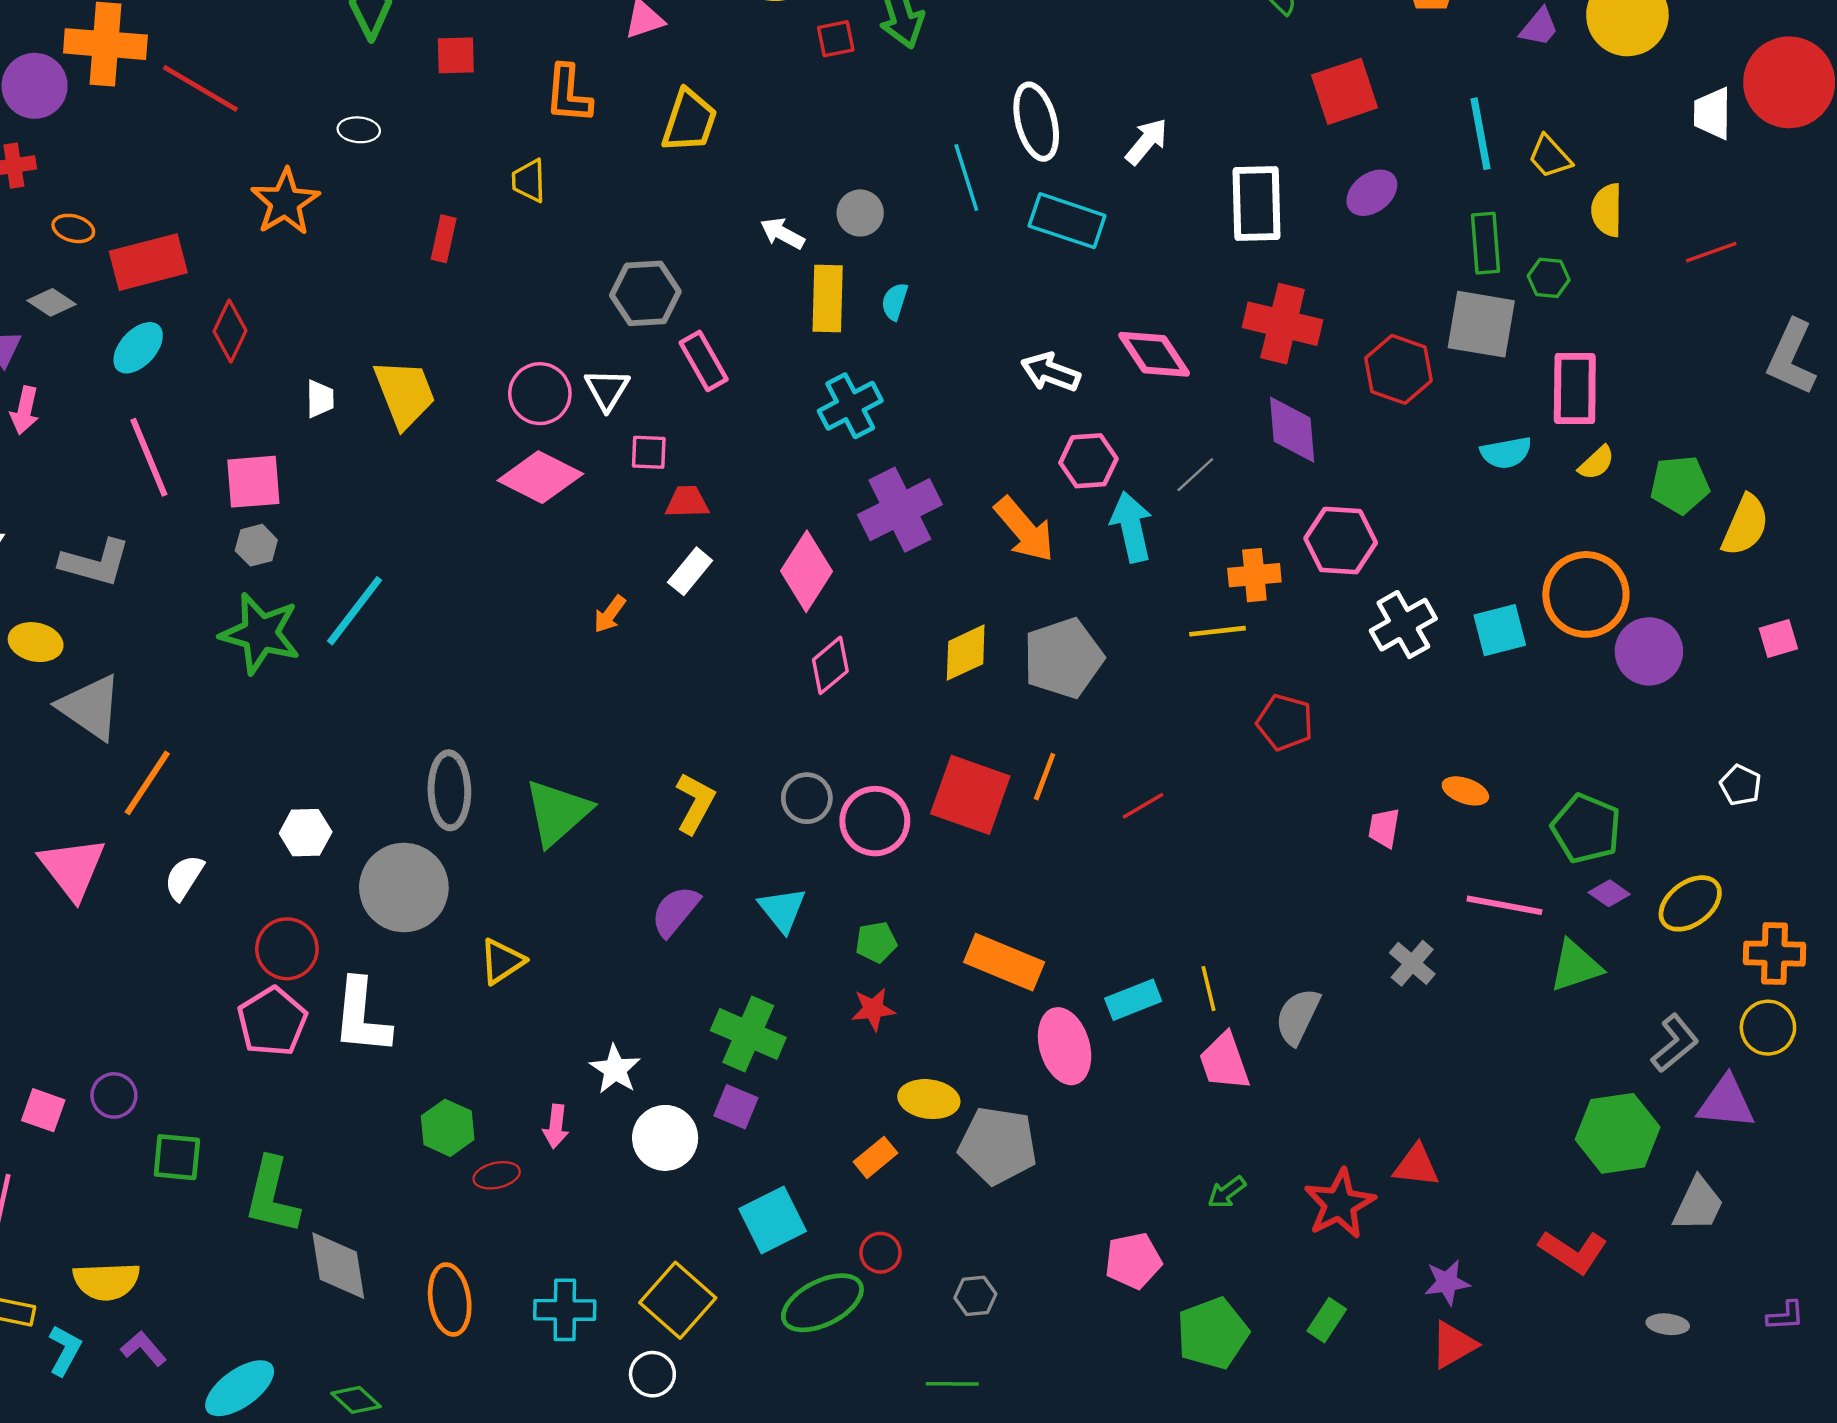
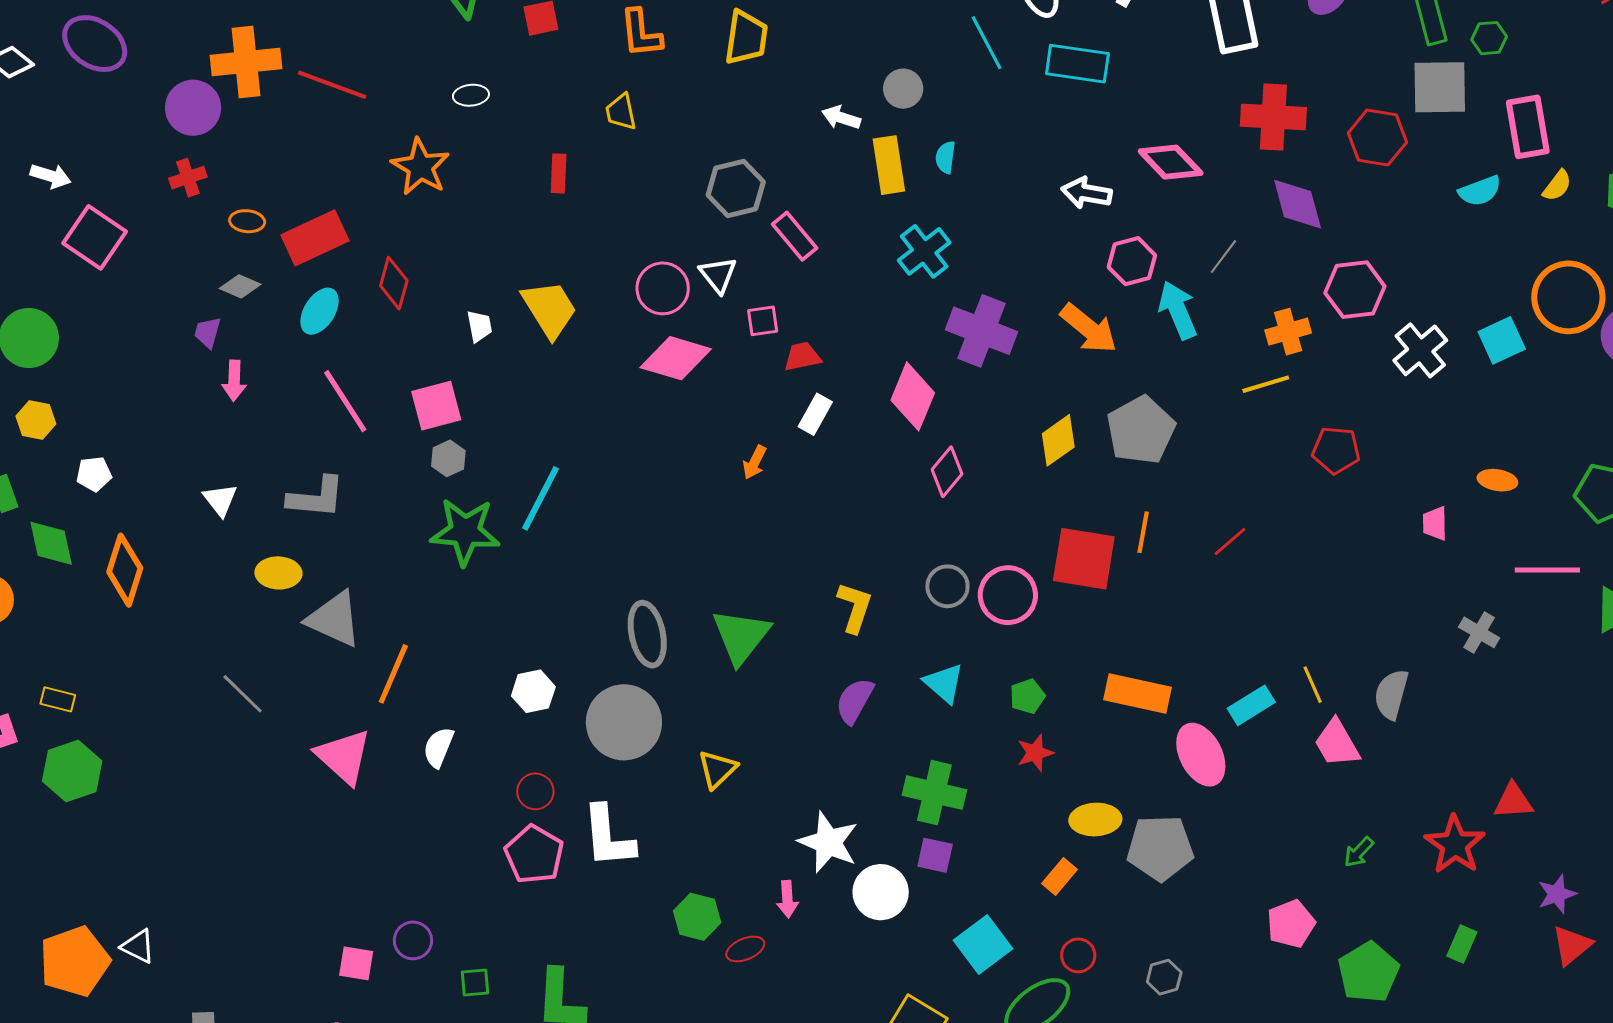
purple cross: (900, 510) -> (982, 331), turned -32
red circle: (287, 949) -> (535, 791), size x0.7
white star: (615, 1069) -> (828, 842), size x1.4
green square: (177, 1157) -> (475, 982), size x0.7

